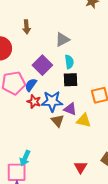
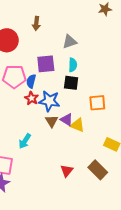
purple square: (42, 65) -> (46, 64), turned 30
blue semicircle: (31, 85) -> (31, 81), turned -32
purple triangle: (70, 109) -> (67, 120), moved
cyan arrow: (25, 158) -> (25, 141), moved

